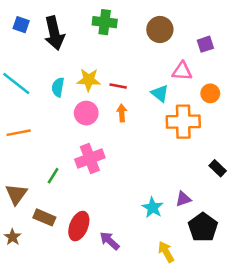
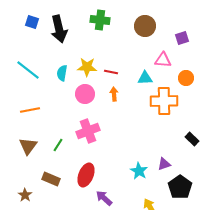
cyan triangle: (160, 93) -> (145, 78), turned -42
brown triangle: (16, 194) -> (28, 146), moved
red ellipse: (79, 226) -> (86, 175), moved

